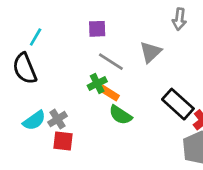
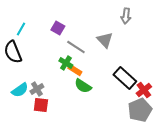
purple square: (97, 29) -> (58, 28), moved, turned 32
gray triangle: (151, 52) -> (105, 40), turned -30
green cross: (97, 84) -> (66, 63), turned -32

